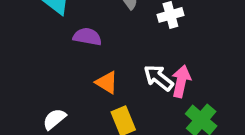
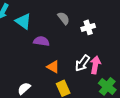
white arrow: (158, 78) -> (82, 63), turned -90

